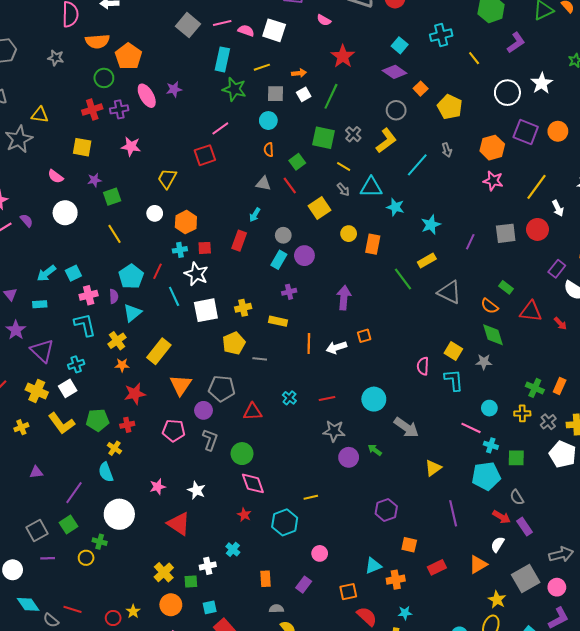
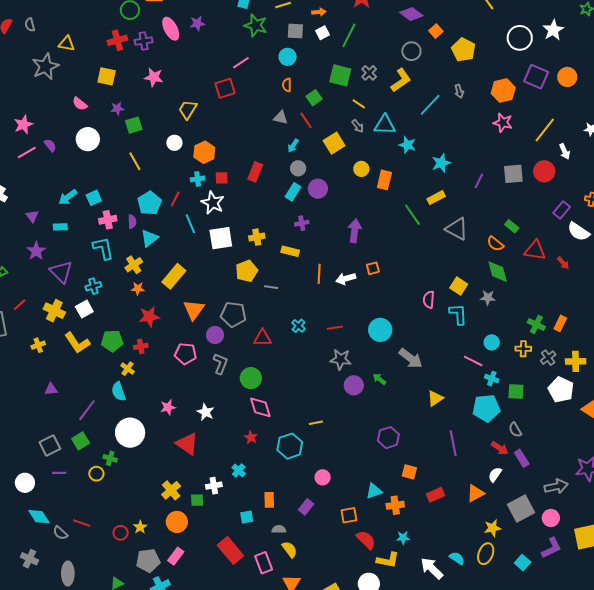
cyan arrow: (255, 215) -> (293, 146), moved
yellow star: (497, 600) -> (493, 528), turned 30
cyan square: (210, 607) -> (247, 517), moved

